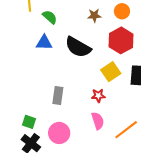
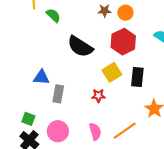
brown star: (94, 16) -> (105, 11), moved
blue triangle: (44, 43) -> (41, 77), moved
pink semicircle: (98, 121) -> (95, 132), moved

